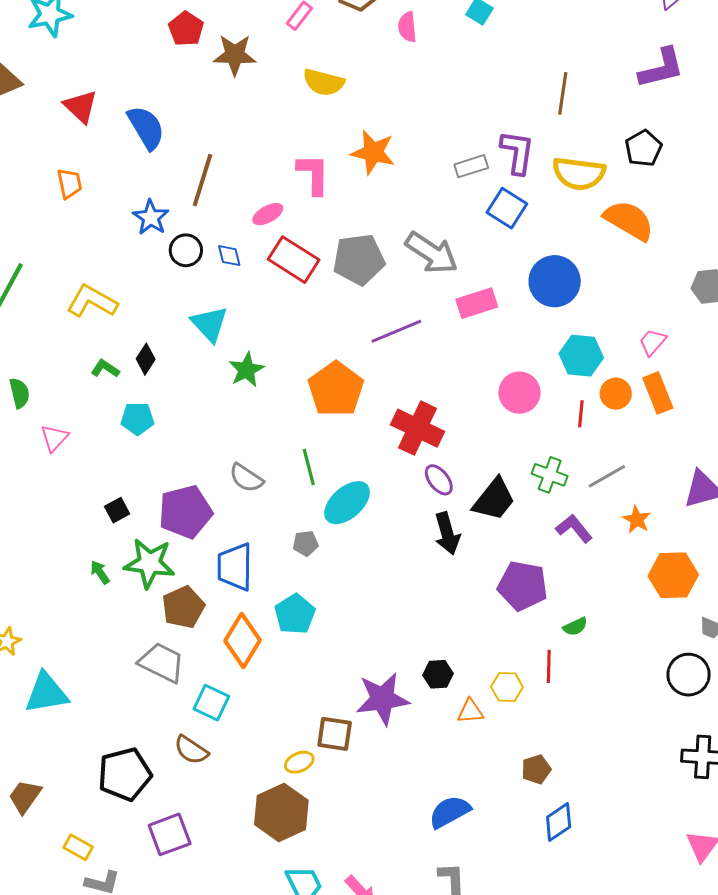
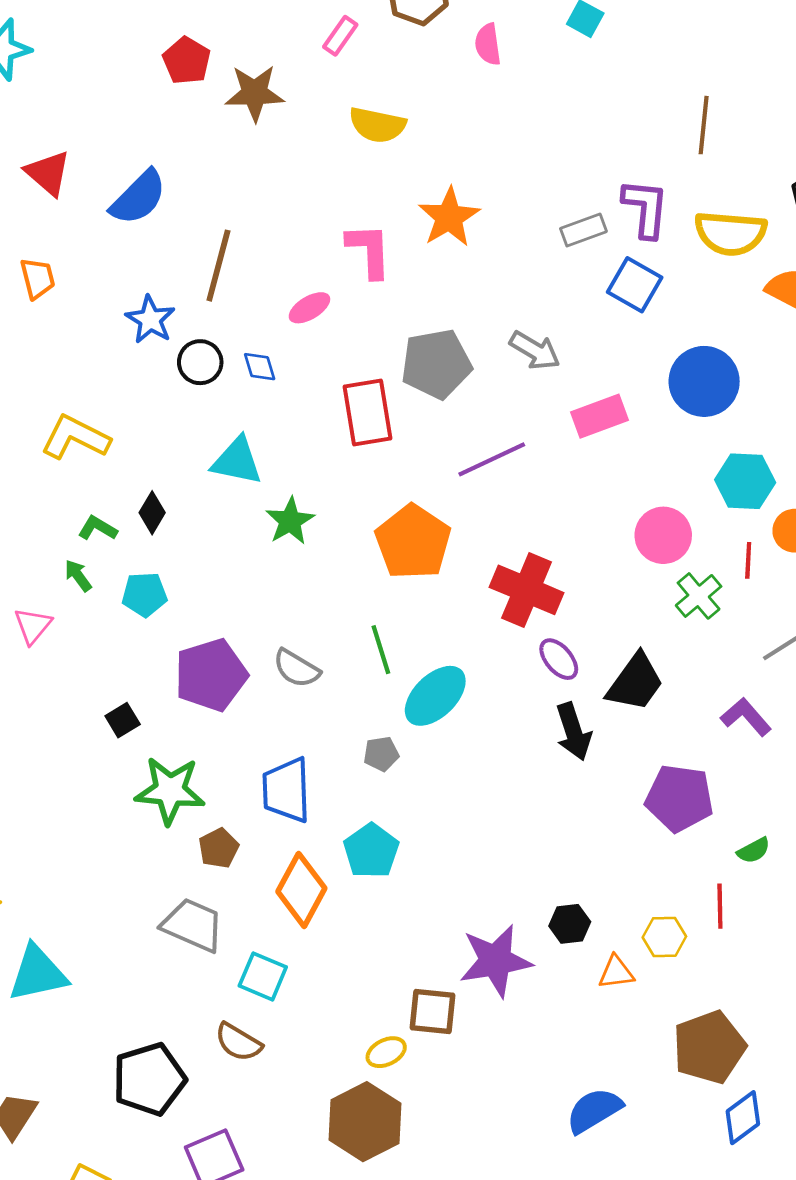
blue semicircle: (146, 128) -> (138, 197), turned 78
orange star: (373, 152) -> (449, 217), turned 30
gray arrow: (432, 253) -> (535, 350), size x0.7
red rectangle: (294, 260) -> (367, 413), moved, turned 51
cyan triangle: (210, 324) -> (237, 461), turned -33
green cross: (550, 475) -> (699, 596), moved, turned 32
purple pentagon: (185, 512) -> (211, 675), moved
green arrow: (100, 572) -> (78, 576), moved
brown pentagon: (183, 607) -> (219, 848), size x0.7
brown pentagon: (536, 769) -> (709, 1047), size x1.8

